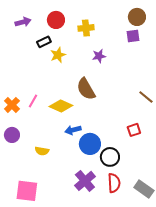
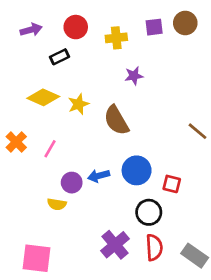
purple square: (133, 36) -> (154, 27), moved
yellow star: (58, 55) -> (78, 104), moved
pink line: (33, 101) -> (50, 149), moved
yellow diamond: (61, 106) -> (43, 97), moved
red square: (134, 130) -> (172, 184), moved, turned 32
purple circle: (12, 135) -> (72, 183), moved
blue circle: (90, 144) -> (137, 170), moved

